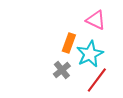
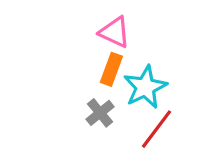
pink triangle: (96, 20) -> (115, 32), moved

